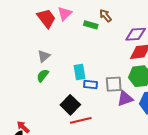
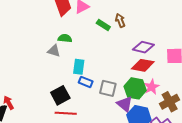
gray triangle: (44, 56) -> (54, 51), moved, turned 40
green semicircle: (43, 76) -> (65, 38), moved, turned 40
purple triangle: (125, 99) -> (125, 104), moved, turned 42

